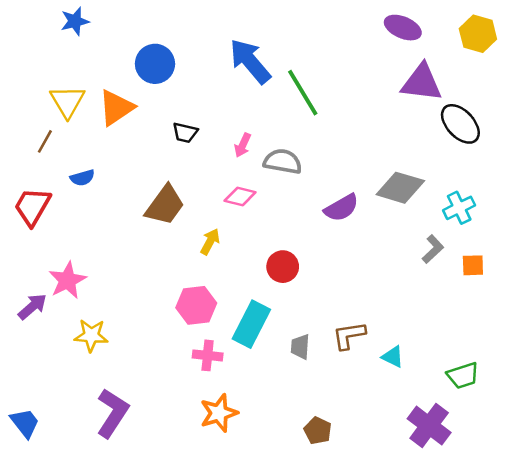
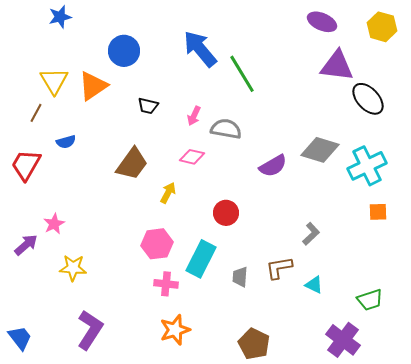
cyan cross: (459, 208) -> (367, 166), size x1.5
gray L-shape: (433, 249) -> (311, 234), moved
pink star: (67, 280) -> (54, 224), size x0.7
brown pentagon: (318, 431) -> (254, 344), size x1.4

